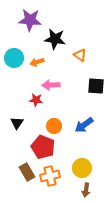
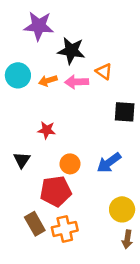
pink arrow: (51, 85) -> (77, 82), moved
red pentagon: (43, 147) -> (56, 191), turned -30
yellow circle: (82, 168) -> (122, 209), moved
brown arrow: (86, 190) -> (127, 239), moved

